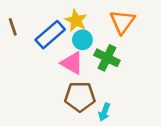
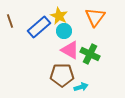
green cross: (107, 58) -> (90, 54), moved
pink triangle: (72, 63) -> (70, 50), moved
cyan arrow: (104, 112) -> (81, 87), turned -128

